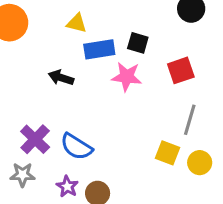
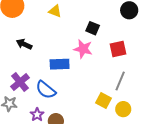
blue rectangle: (99, 49) -> (60, 64), moved
black arrow: (61, 78) -> (24, 44), moved

